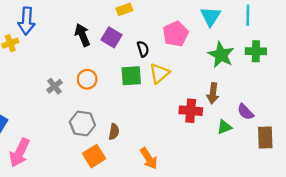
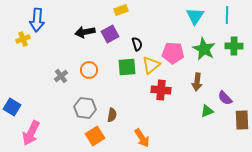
pink pentagon: (176, 34) -> (173, 53), moved, turned 30
black arrow: (82, 35) -> (85, 32), turned -78
purple square: (112, 37) -> (110, 34), turned 30
red cross: (191, 111) -> (161, 90), moved

